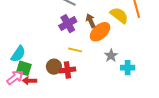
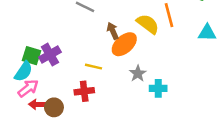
purple cross: (68, 24) -> (50, 55), moved
brown circle: (54, 67) -> (54, 107), moved
green square: (24, 68) -> (31, 56), moved
pink arrow: (15, 77) -> (28, 88), moved

